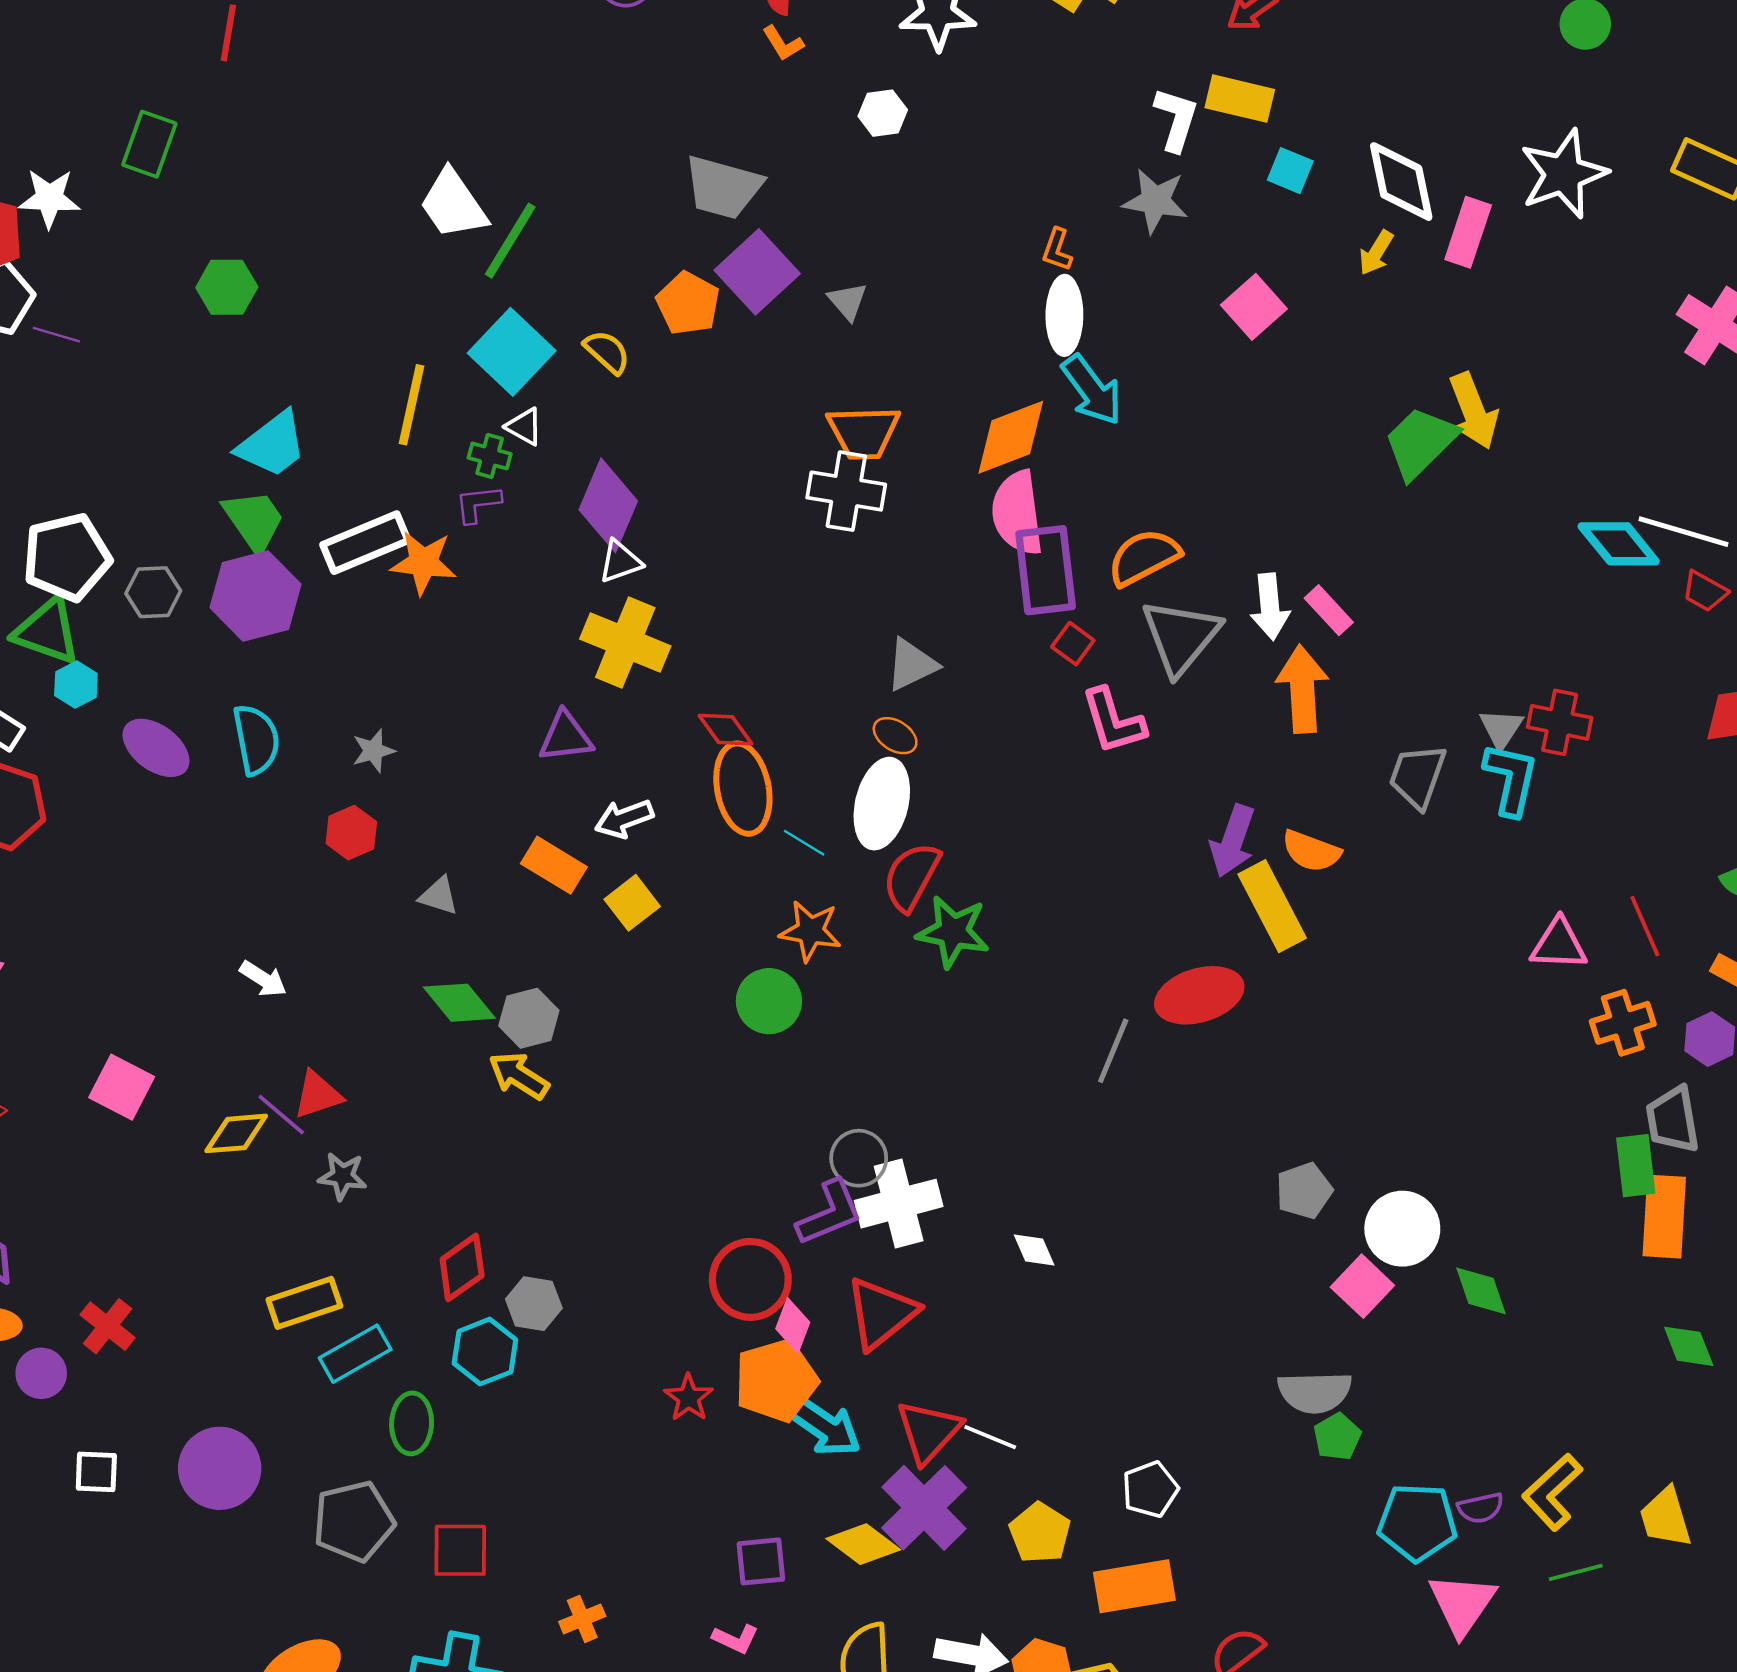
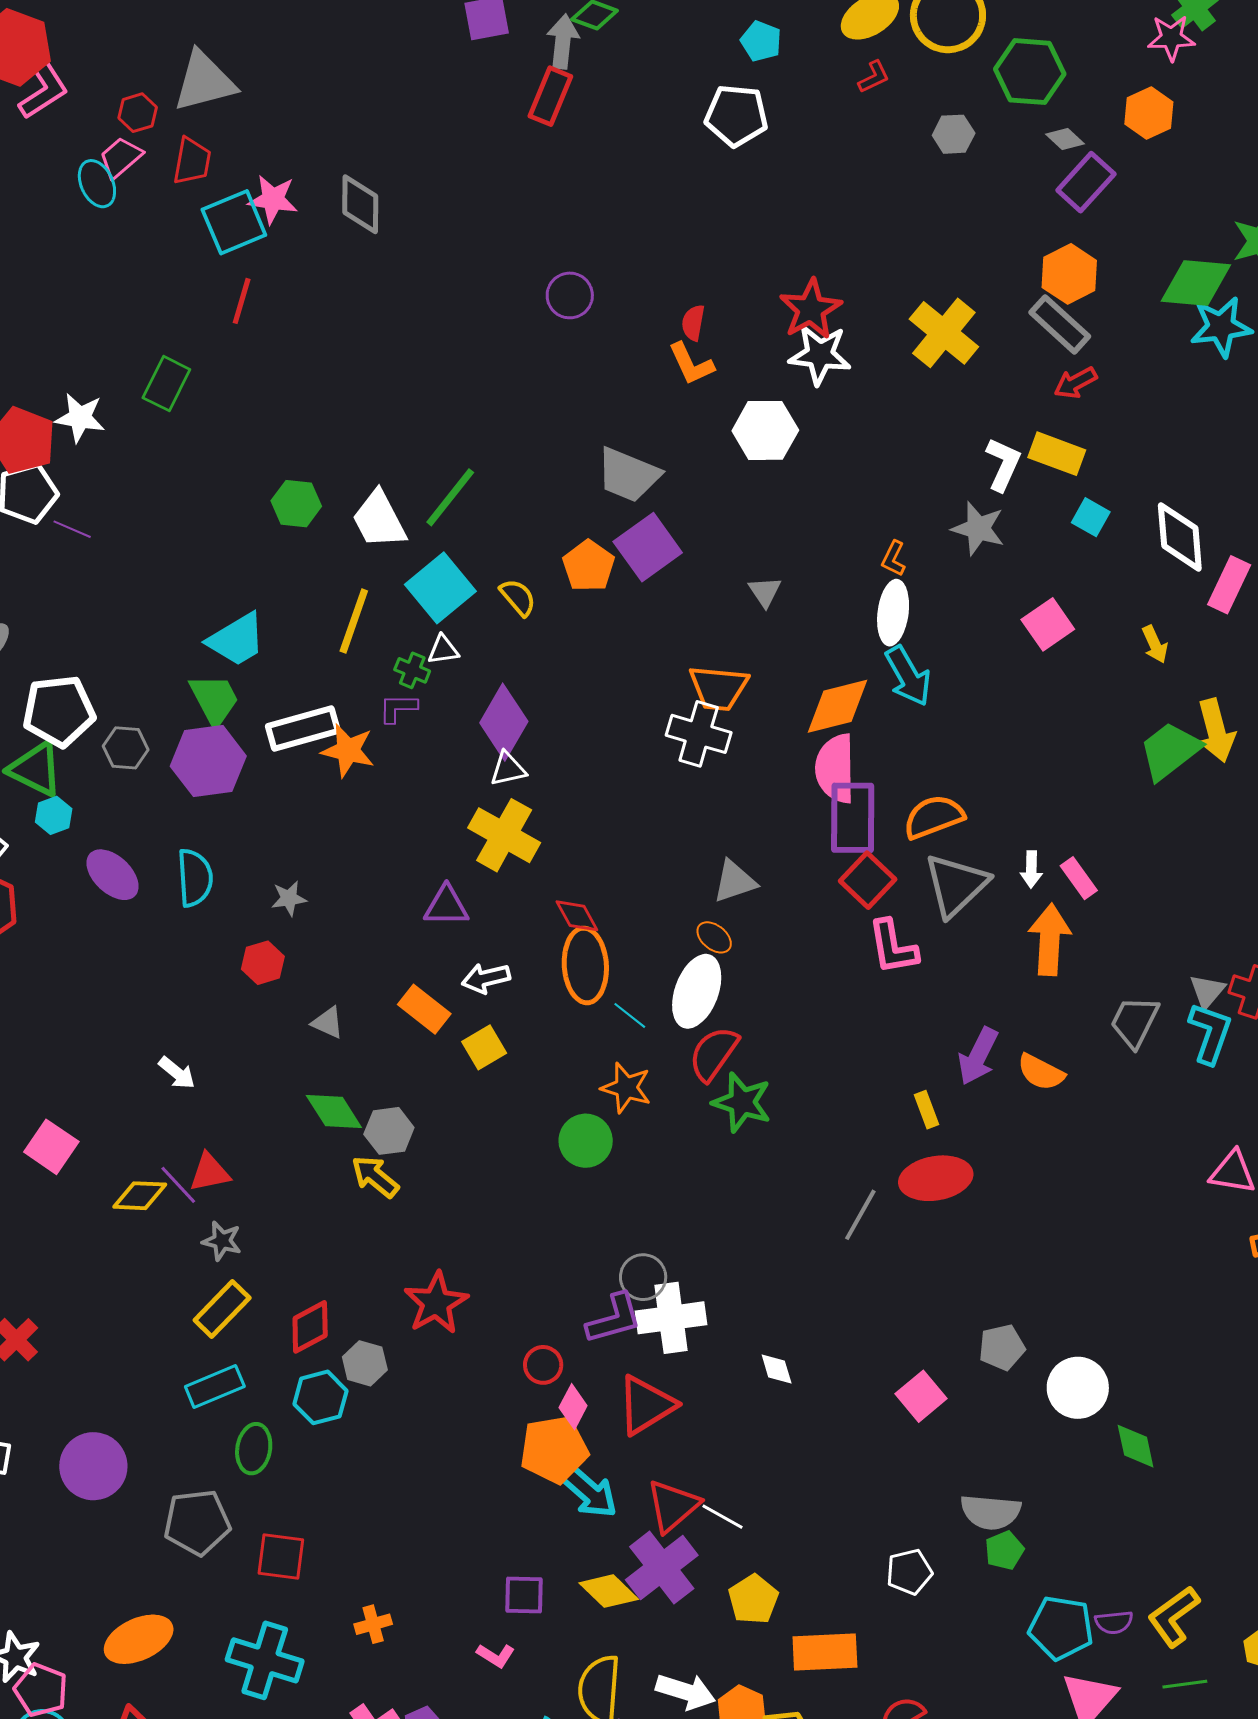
orange L-shape: (783, 43) -> (691, 364), size x1.4
white hexagon: (883, 113) -> (765, 430), size x1.6
white trapezoid: (453, 204) -> (379, 520), moved
yellow arrow: (1376, 253) -> (1155, 644), moved, turned -63
green hexagon: (227, 287) -> (296, 504), moved
gray triangle: (848, 301) -> (765, 592), moved
white triangle: (524, 427) -> (443, 650), turned -44
white arrow: (1270, 607) -> (1031, 869), size x0.7
red square: (1073, 644) -> (868, 880), size x1.6
yellow rectangle: (1272, 906) -> (927, 1110), moved, size x0.5
red circle: (750, 1279) -> (543, 1365), size x0.6
pink square: (1362, 1286) -> (921, 1396), moved
yellow rectangle: (304, 1303) -> (222, 1309), moved, turned -34
red star: (689, 1398) -> (436, 1303), moved, size x1.6
white pentagon: (1150, 1489) -> (909, 1572), moved

